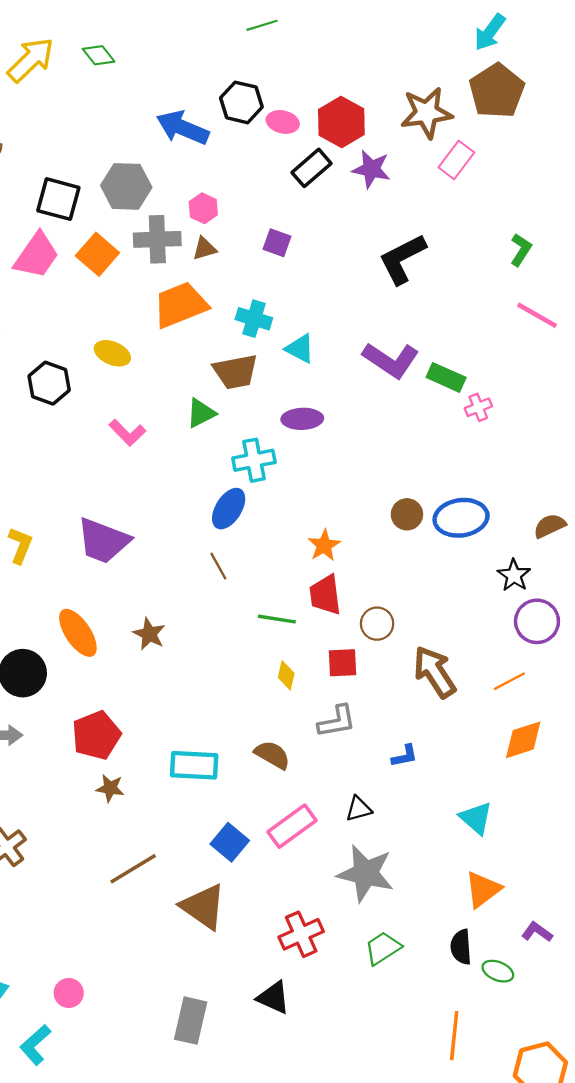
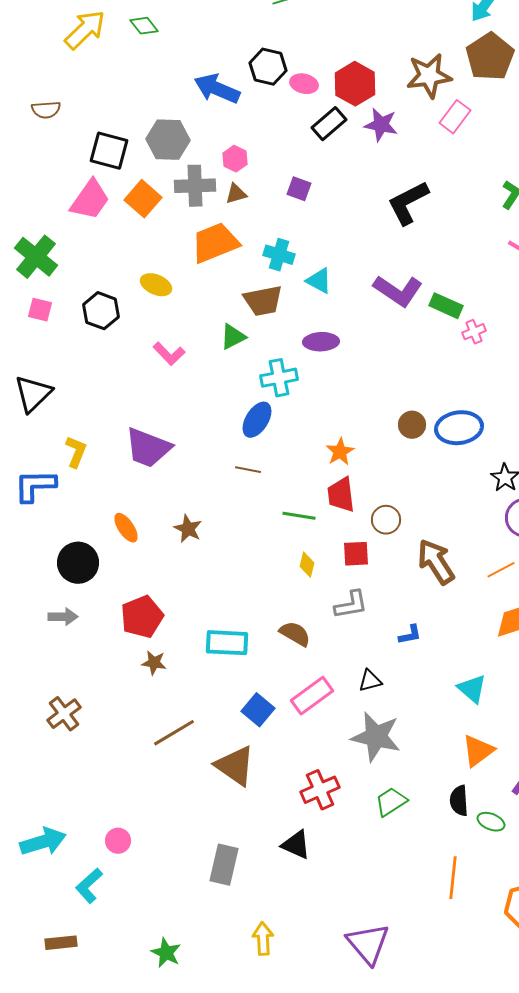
brown line: (218, 566) -> (248, 470), turned -50
orange ellipse: (78, 633) -> (126, 528), size x0.7

